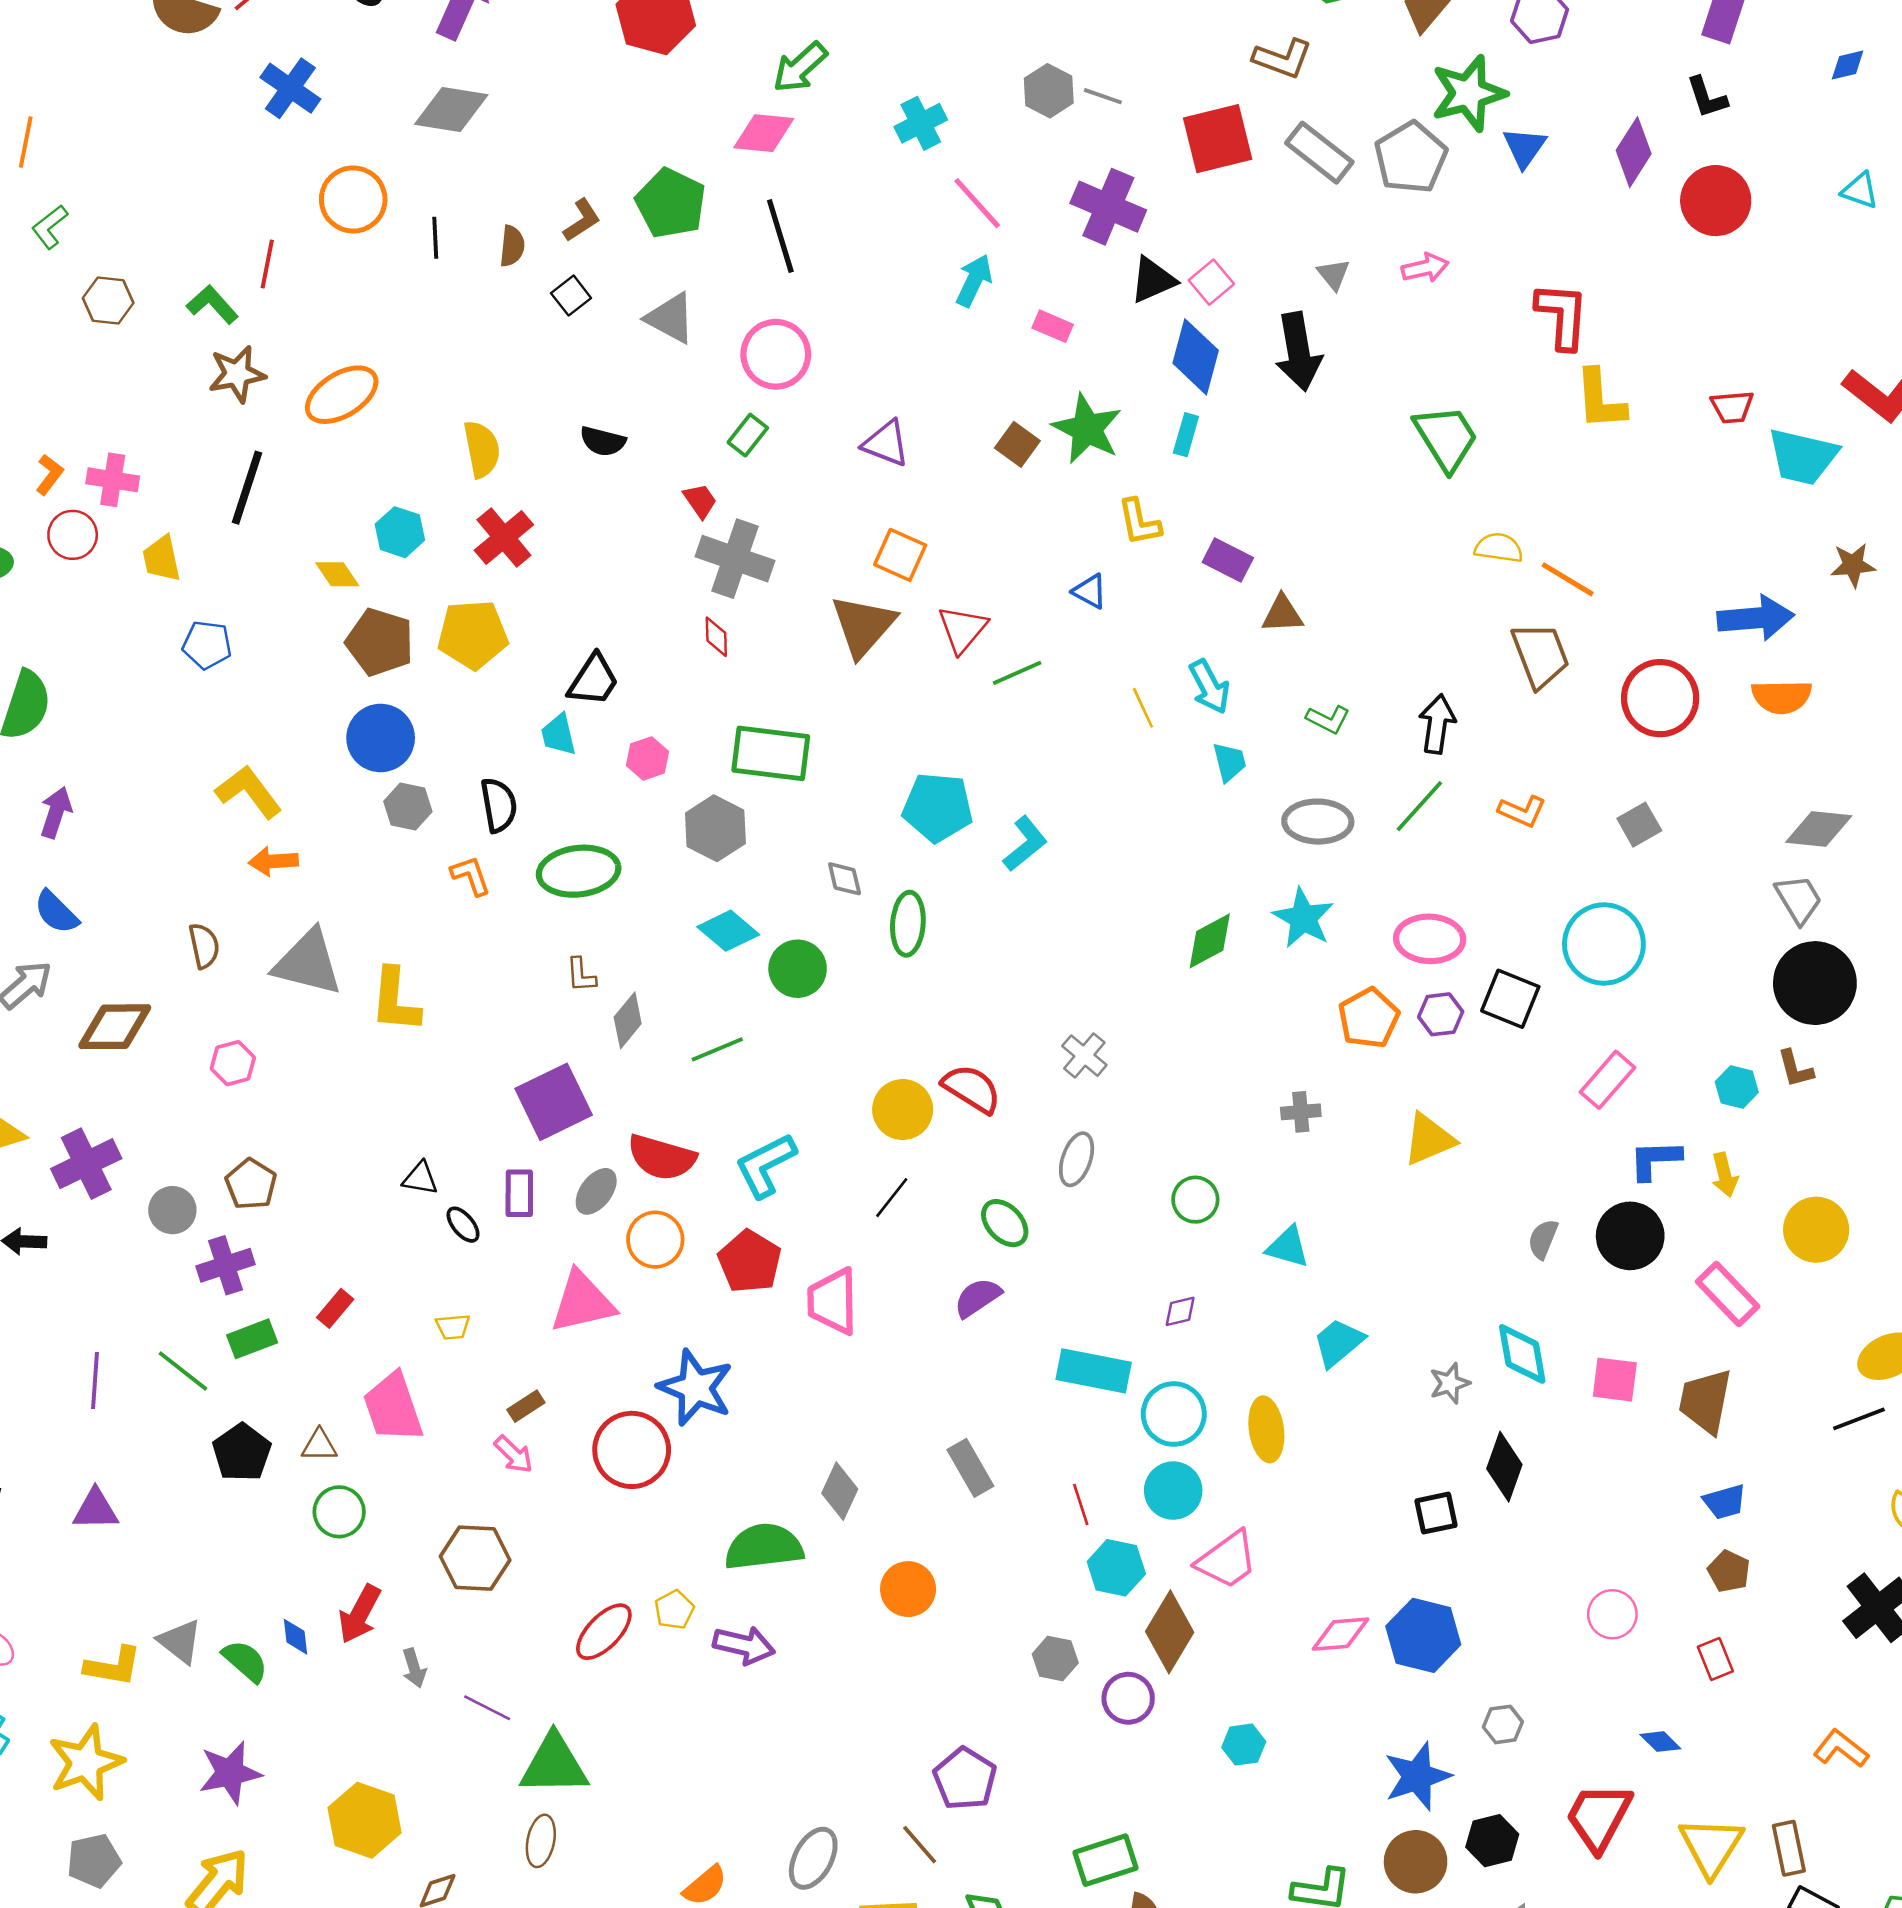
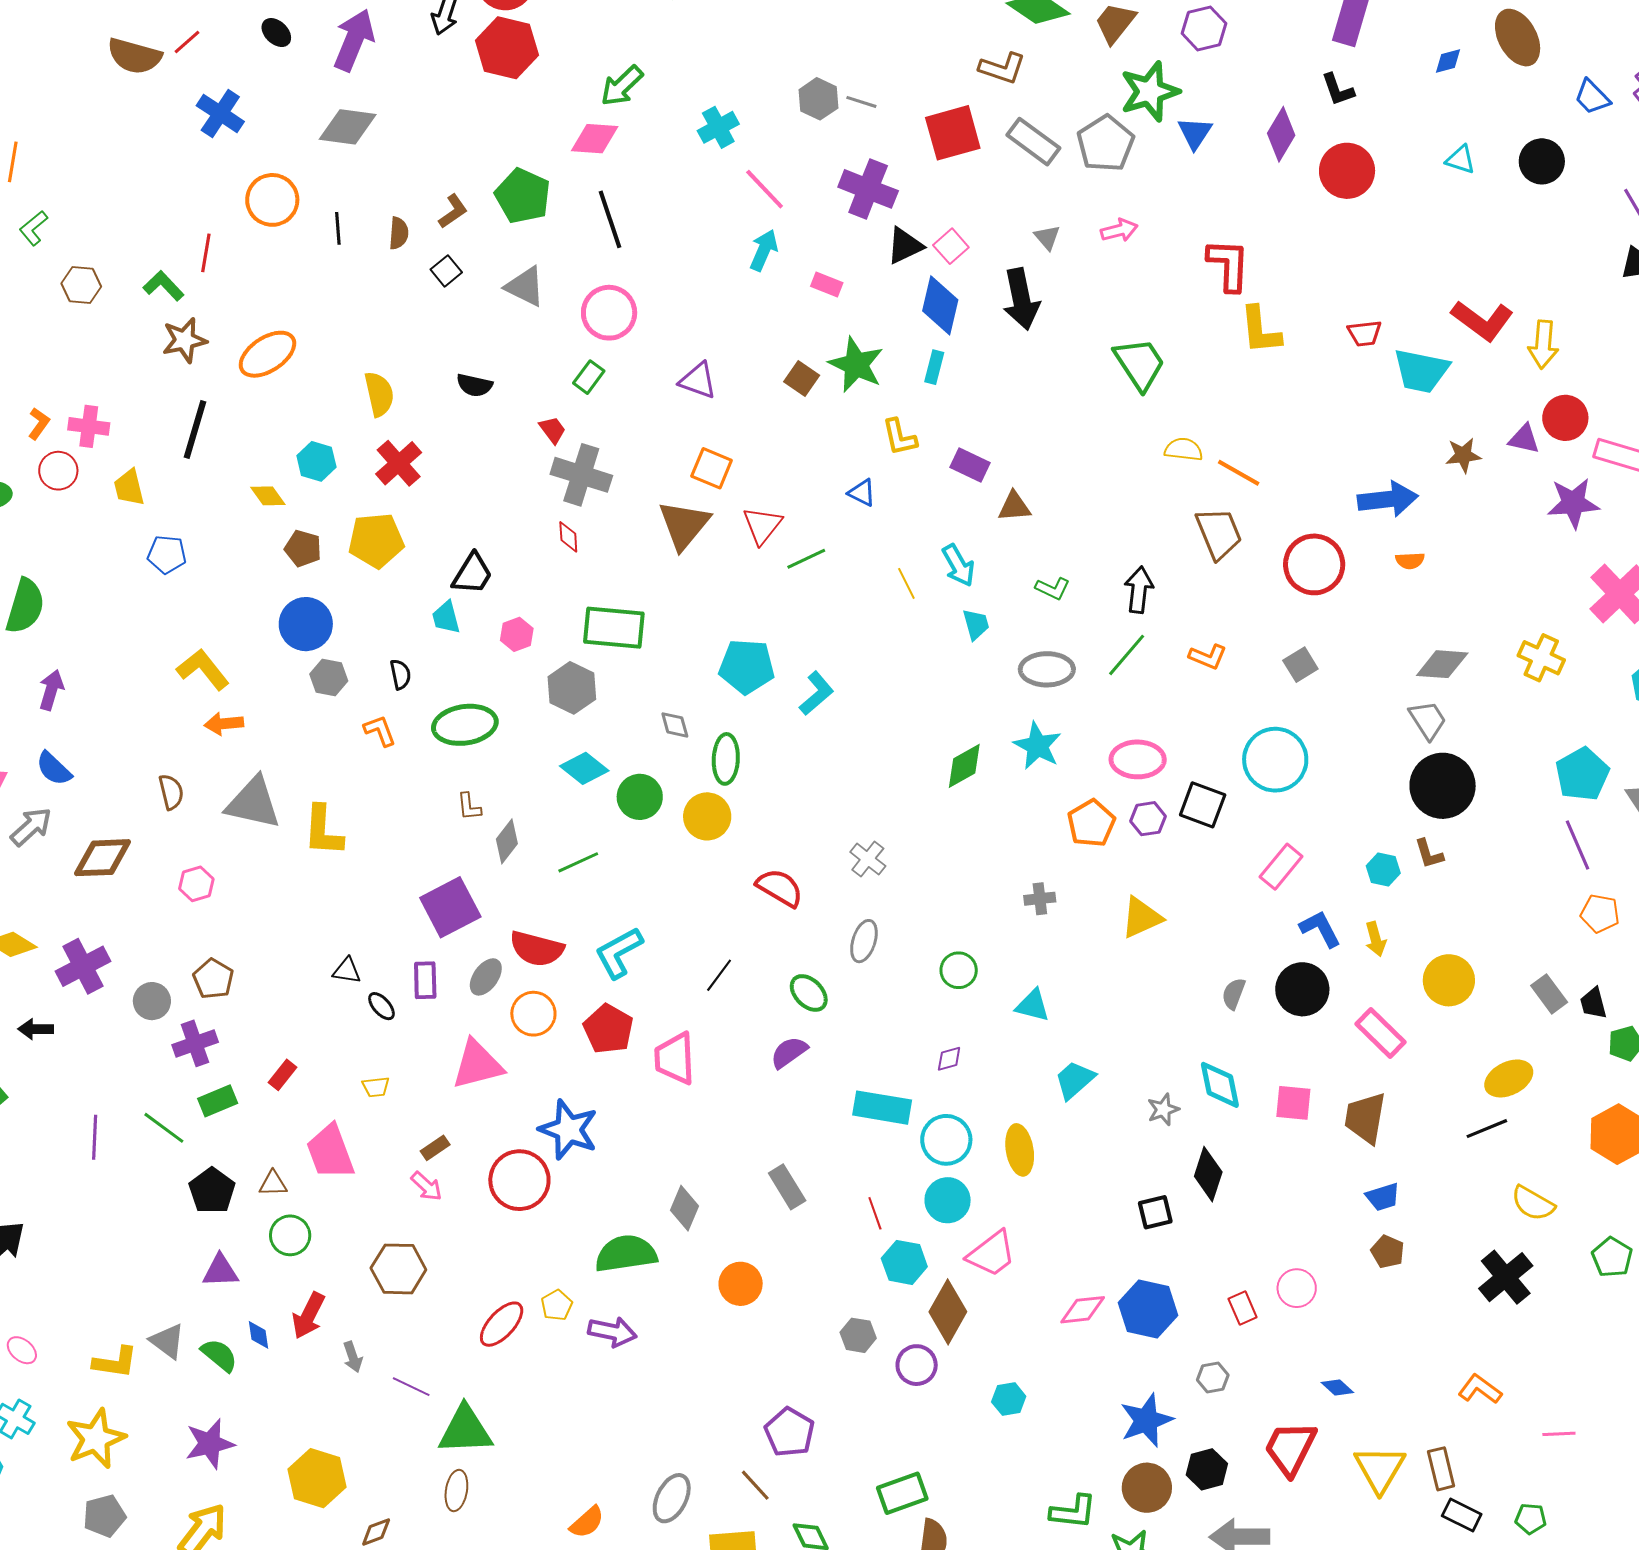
brown pentagon: (380, 642) -> (303, 548), size x0.7
orange semicircle: (1782, 697) -> (1410, 561), size x0.6
black semicircle: (499, 805) -> (400, 674), size x0.7
yellow circle: (903, 1110) -> (707, 816), moved
blue L-shape: (1655, 1160) -> (1320, 929), turned 66
purple triangle: (95, 1510) -> (220, 1271), moved
red rectangle: (1715, 1659) -> (1243, 1308), moved

